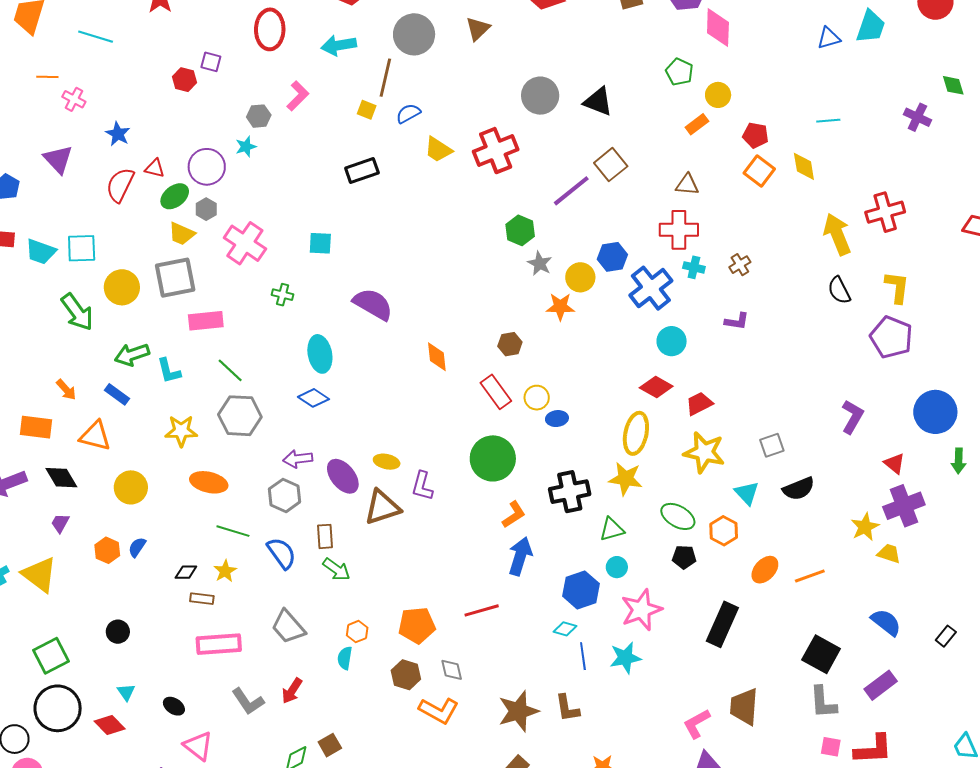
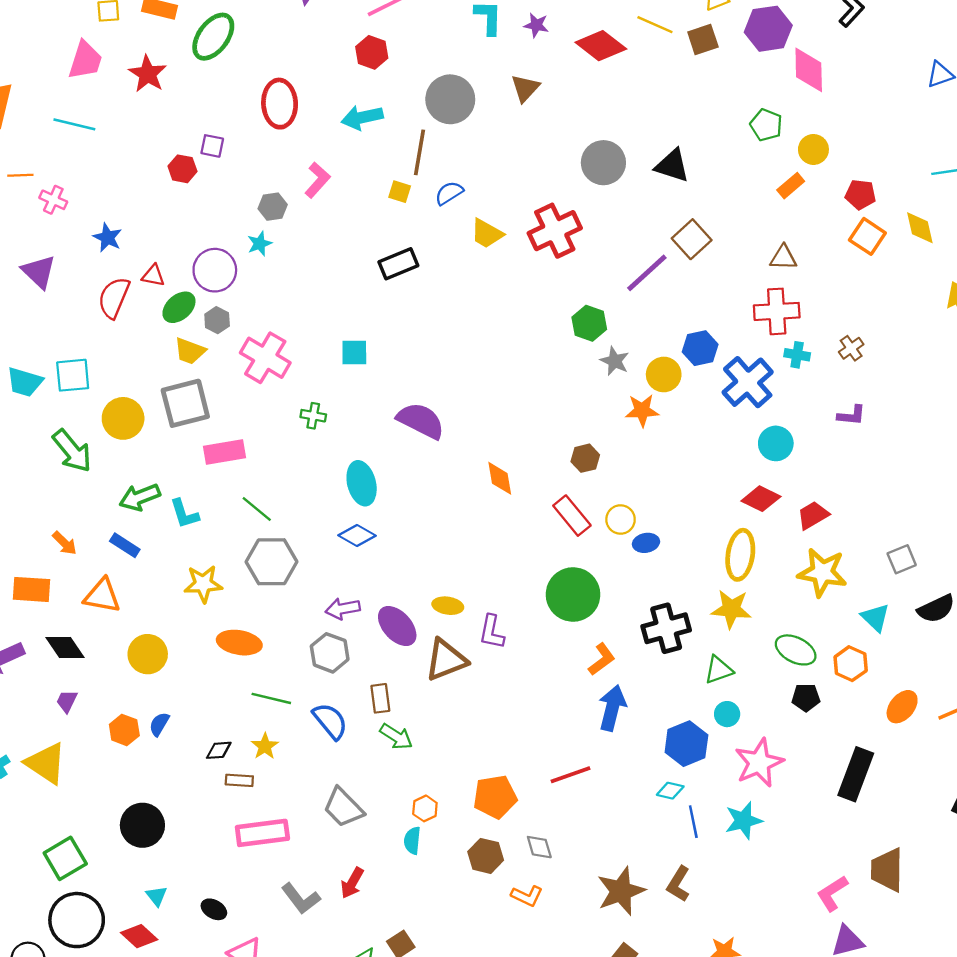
black circle: (118, 632) -> (142, 825), size x1.6
brown L-shape: (567, 708) -> (678, 884), turned 44
orange L-shape: (439, 710) -> (527, 896), size x0.7

